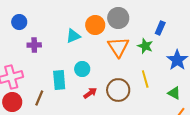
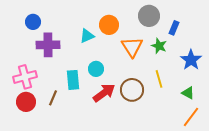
gray circle: (118, 18) -> (149, 16), moved
purple cross: (34, 45) -> (48, 45), size x1.6
red arrow: (90, 93) -> (104, 93), size x1.6

